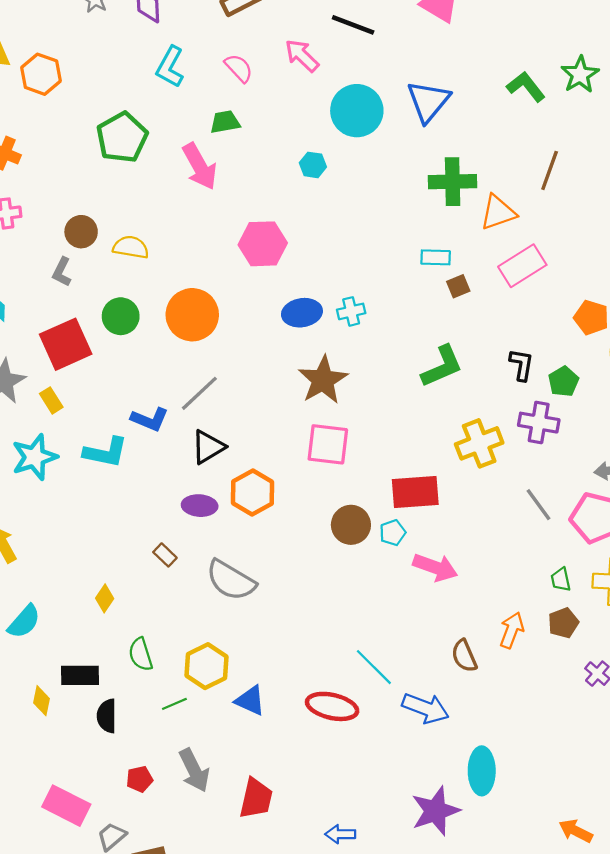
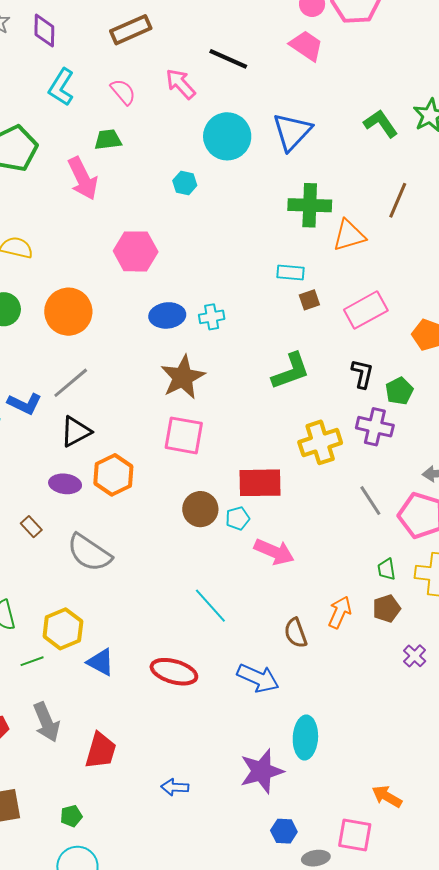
pink rectangle: (522, 266) -> (366, 310), moved
cyan line: (374, 667) -> (210, 606), moved

